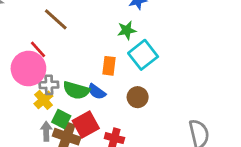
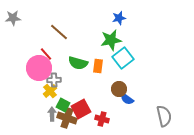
green star: (127, 30) -> (111, 40), size x1.5
green semicircle: (76, 90) -> (78, 63), moved
blue semicircle: (97, 92) -> (127, 99), moved

